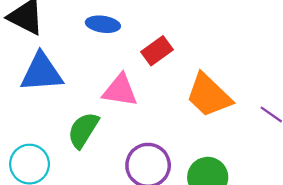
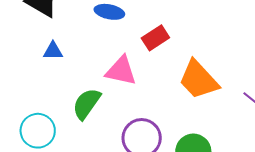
blue triangle: (41, 73) -> (53, 51), size x0.5

